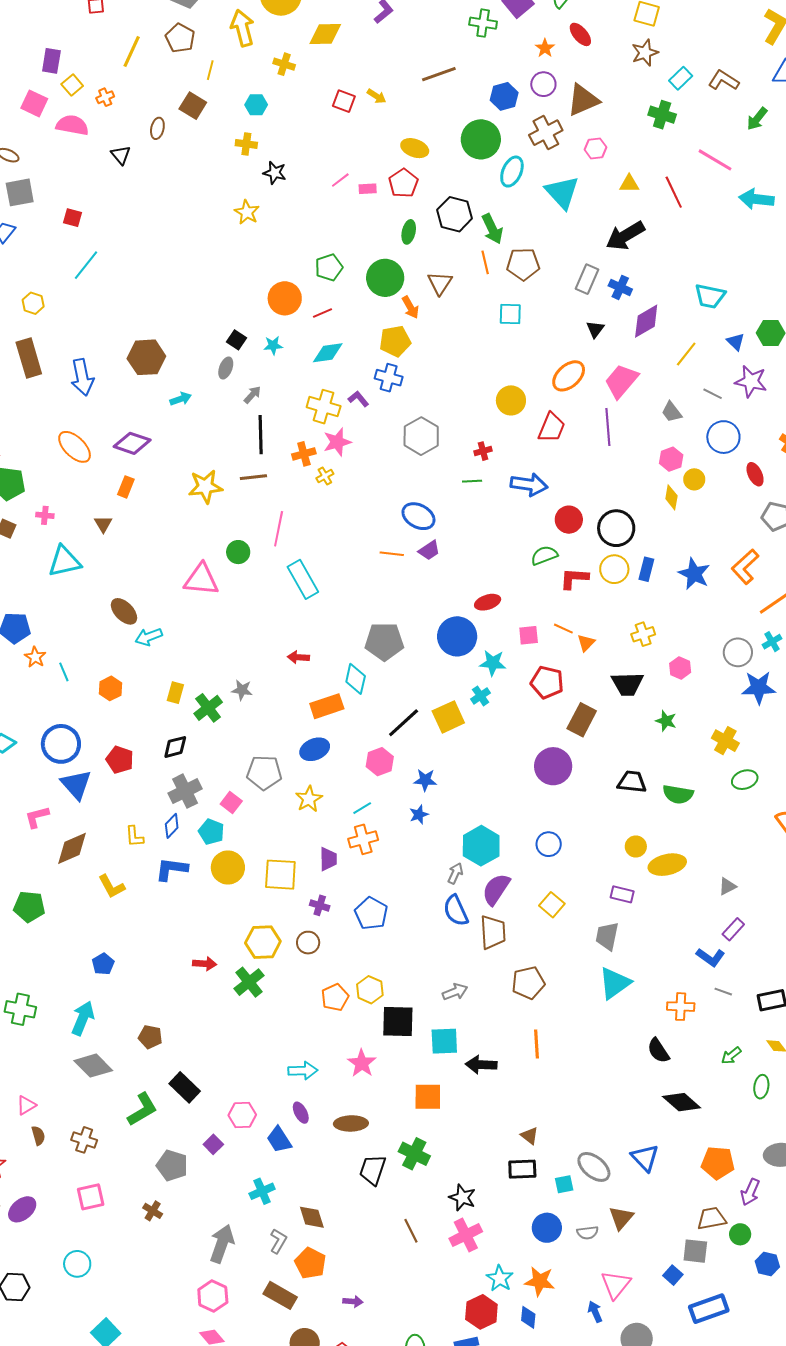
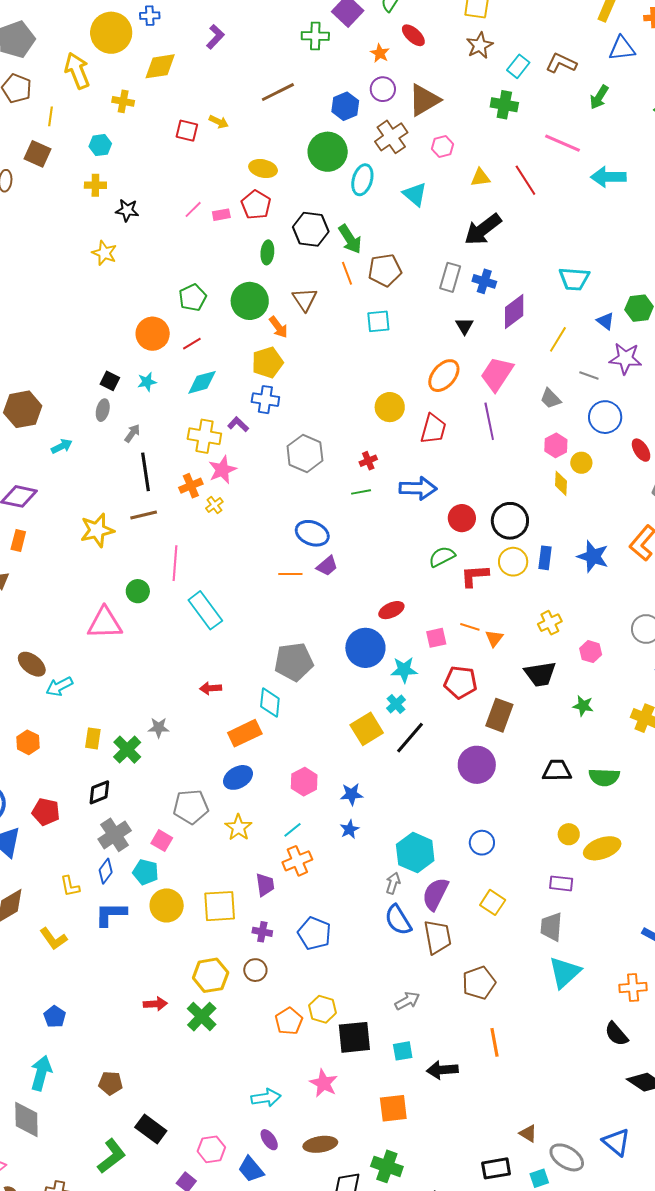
cyan triangle: (562, 192) -> (415, 194), size x0.7
black line: (404, 723) -> (410, 738), moved
cyan square: (444, 1041) -> (403, 1051), size x0.7
gray diamond: (93, 1066) -> (26, 1119), moved, turned 51
brown triangle: (530, 1136) -> (528, 1133), moved

